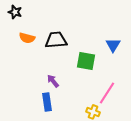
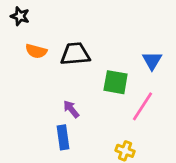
pink line: (107, 93) -> (143, 106), moved

